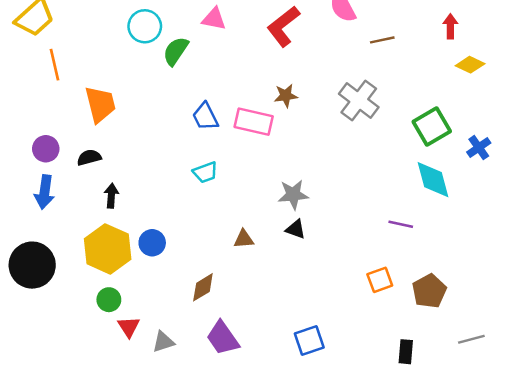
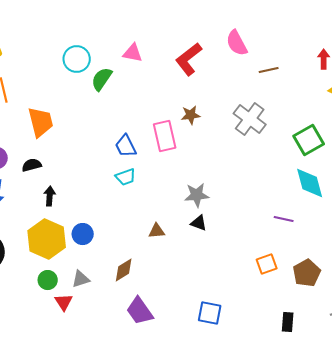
blue trapezoid: (205, 117) -> (126, 146), moved
pink rectangle: (254, 122) -> (165, 136), turned 64
blue square: (309, 341) -> (210, 313), turned 30
gray triangle: (163, 342) -> (81, 279), moved

